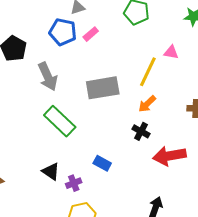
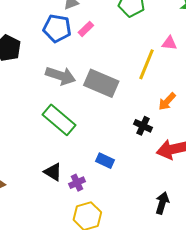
gray arrow: (48, 76) -> (61, 76), moved, turned -44
gray rectangle: (103, 88) -> (101, 83), turned 36
orange arrow: (147, 104) -> (167, 101), moved

